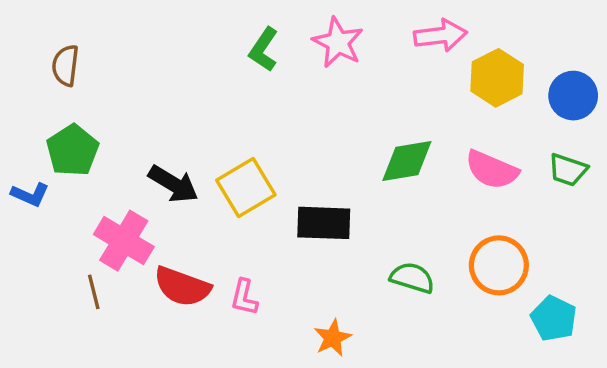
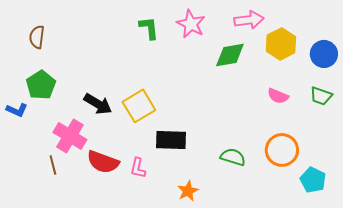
green L-shape: (264, 50) -> (149, 28), turned 140
green diamond: (407, 161) -> (230, 55), moved
pink semicircle: (492, 170) -> (278, 96), size x0.7
black rectangle: (324, 223) -> (171, 140), moved

